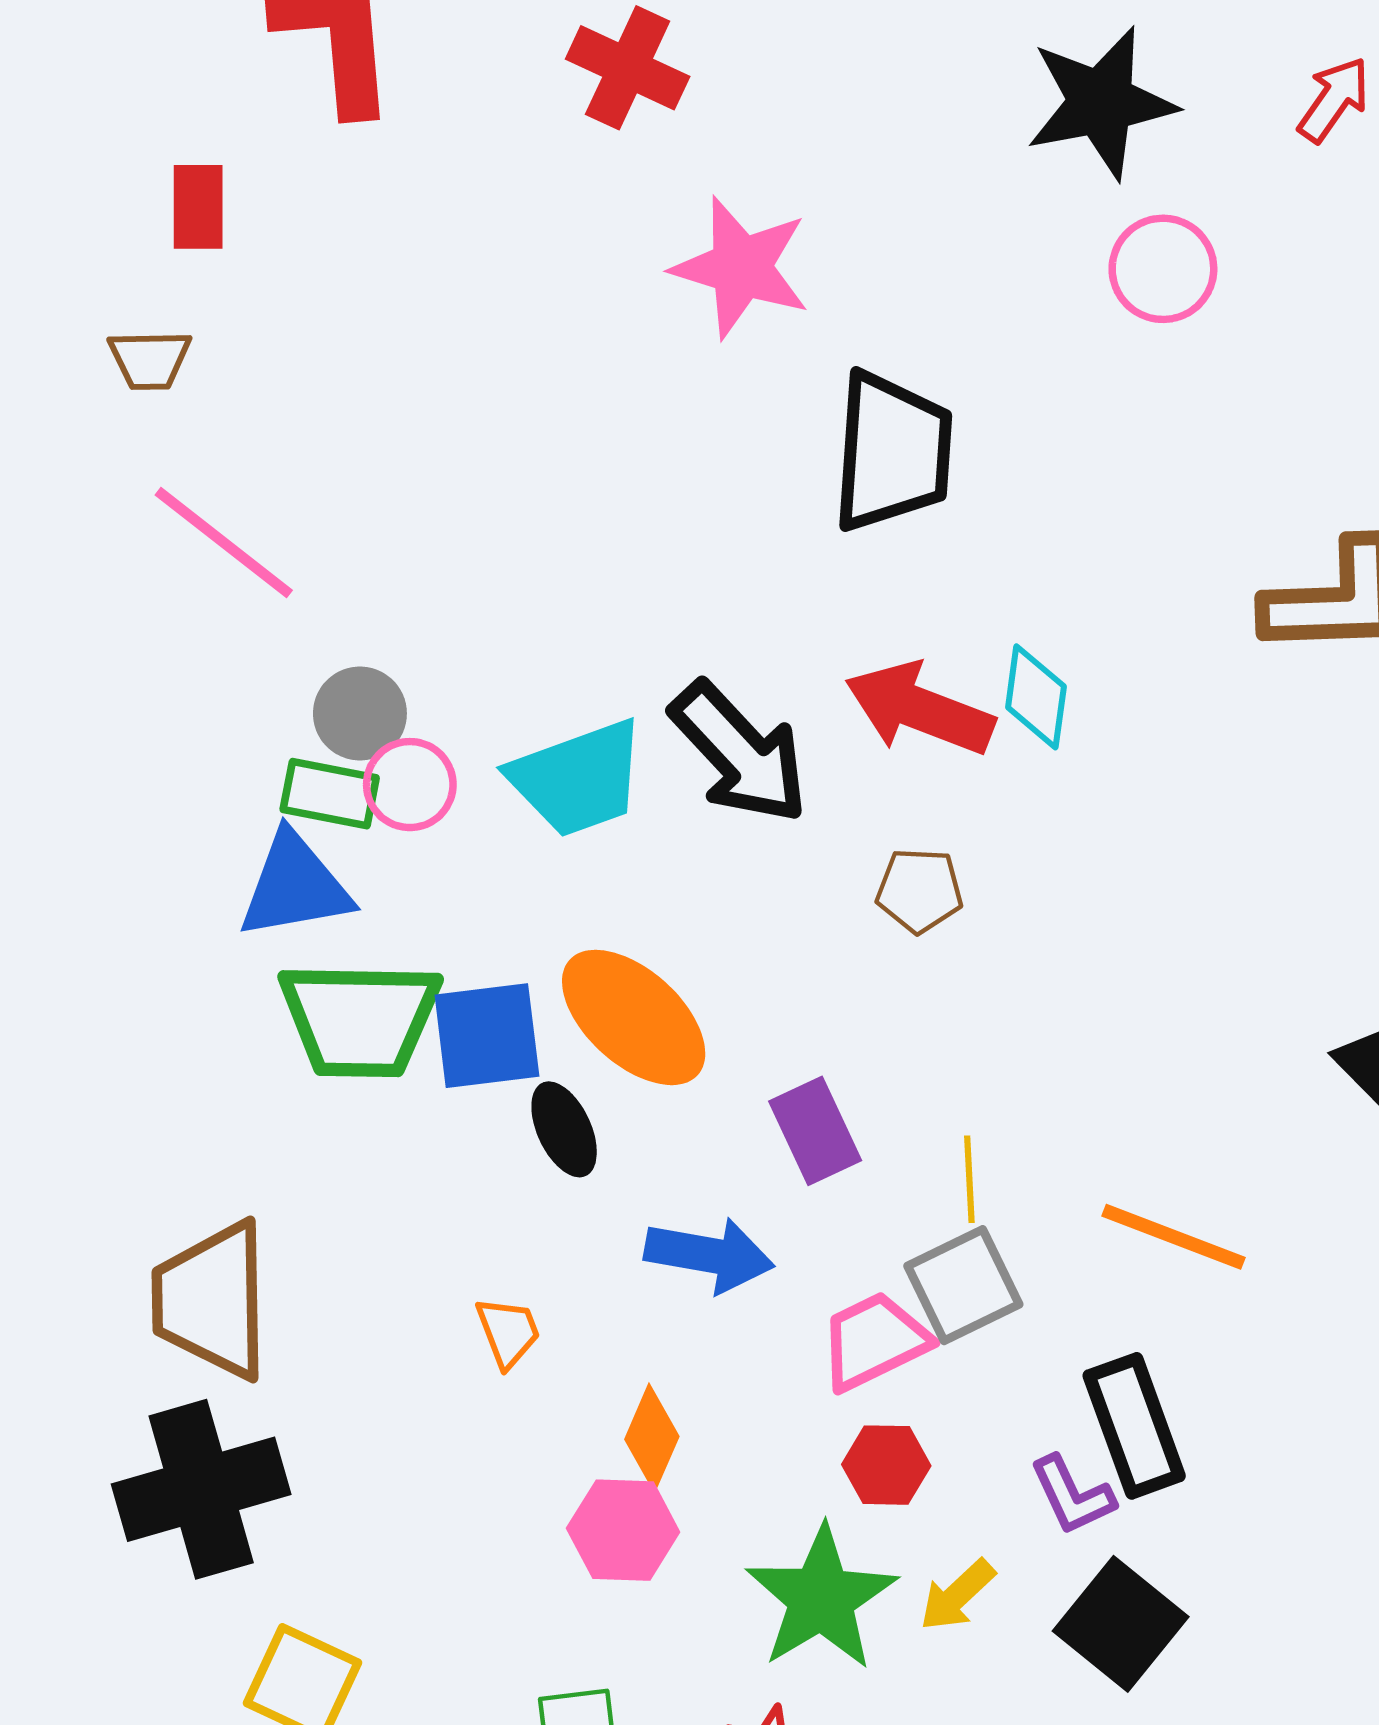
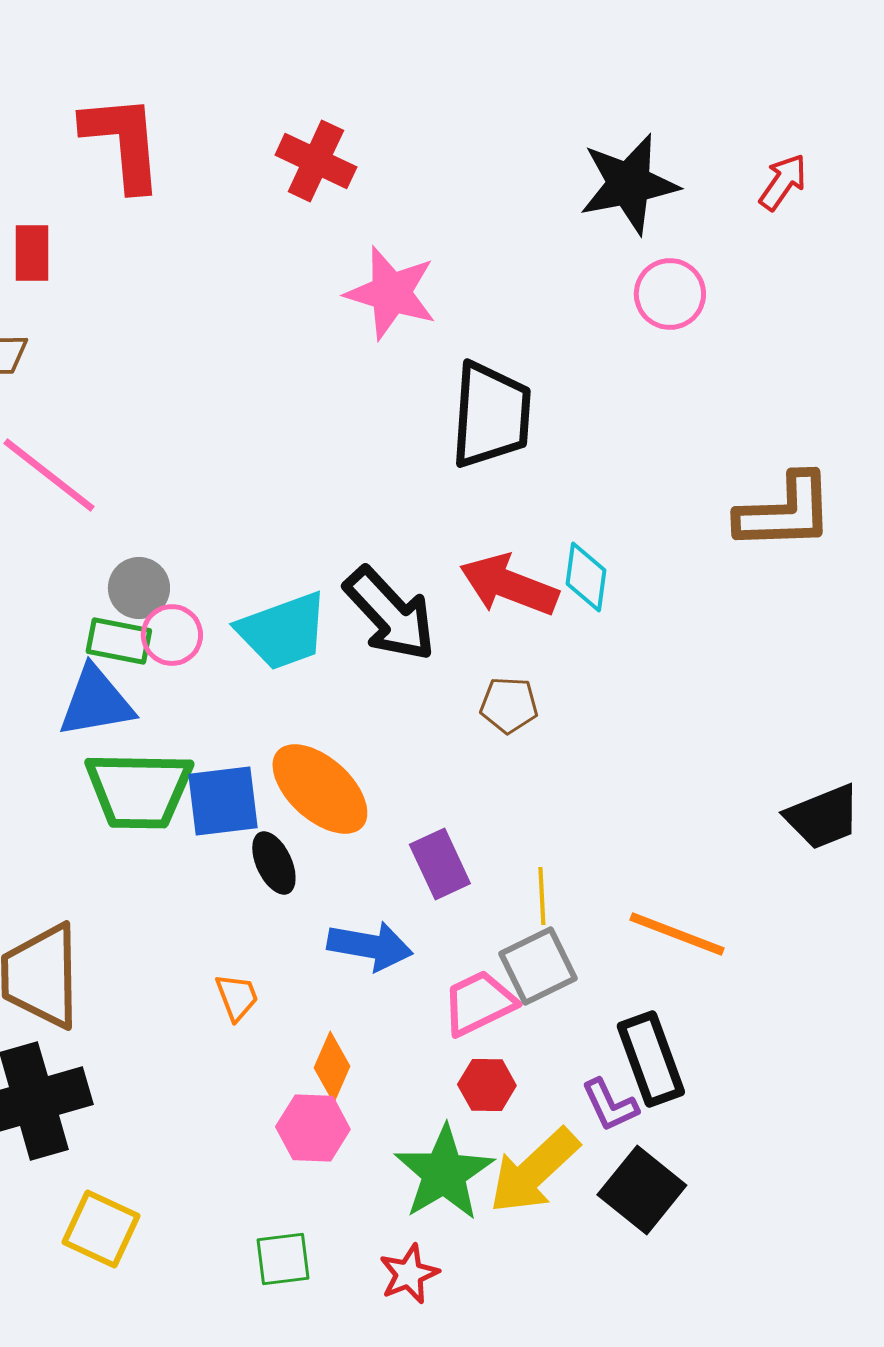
yellow arrow: (957, 1595) -> (534, 1171), size x1.8

